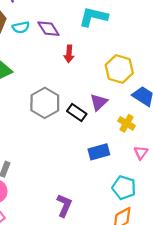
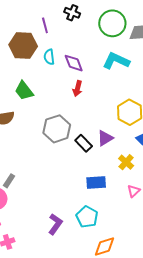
cyan semicircle: (21, 27) -> (49, 57), turned 84
red arrow: (69, 54) -> (77, 89), moved
cyan pentagon: (124, 188) -> (87, 217), moved

